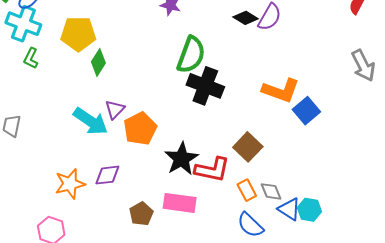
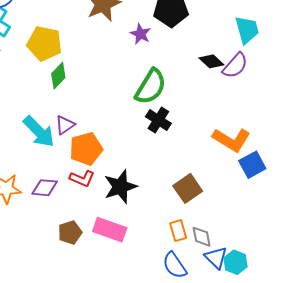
black cross: (205, 86) -> (158, 120), size x0.7
red L-shape: (212, 170) -> (82, 179), moved, size x0.7

